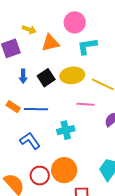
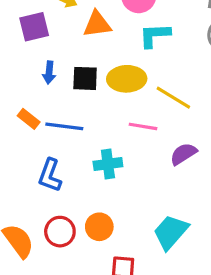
black square: (46, 78) -> (85, 78), turned 30
blue L-shape: (30, 141) -> (50, 175), turned -130
orange circle: (64, 170) -> (99, 227), size x0.7

